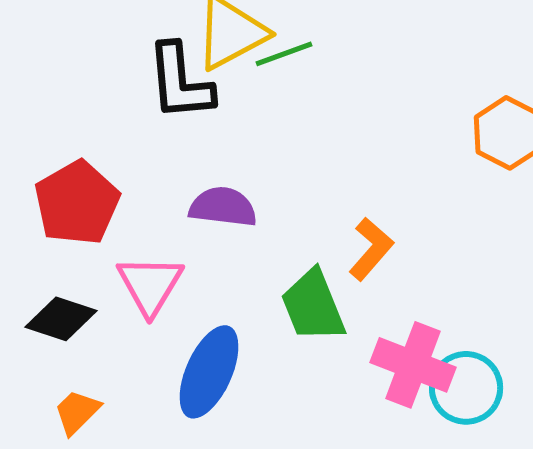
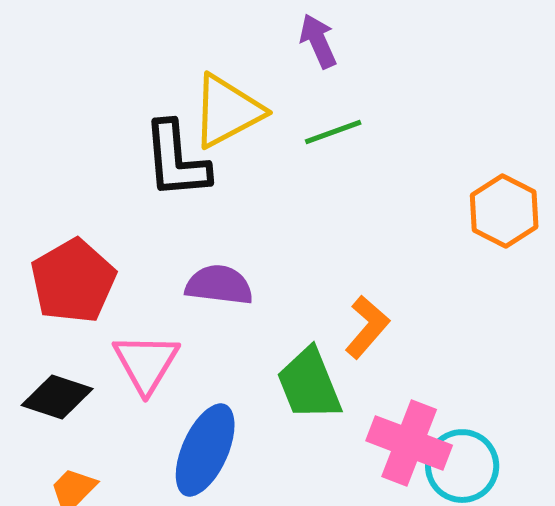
green line: (284, 54) -> (333, 132), moved

